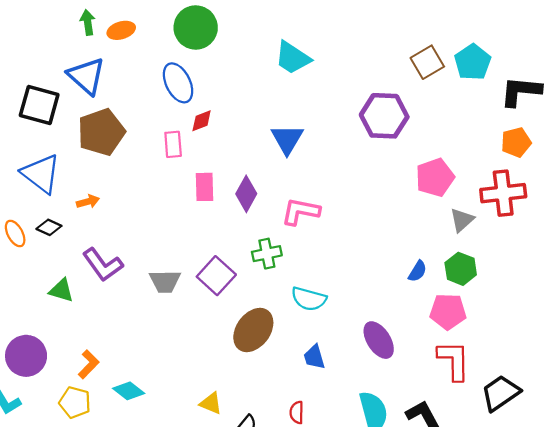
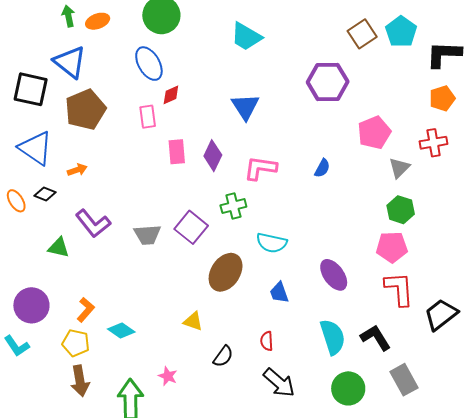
red cross: (503, 193) -> (434, 143), size x0.7
blue semicircle: (418, 271) -> (322, 168), moved
yellow triangle: (211, 403) -> (193, 321), moved

